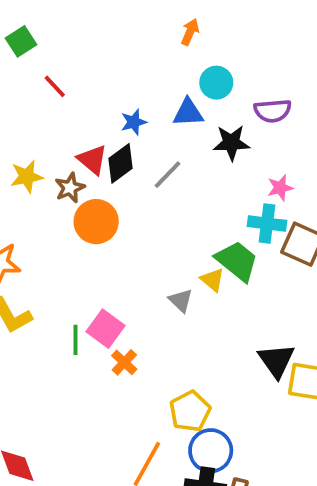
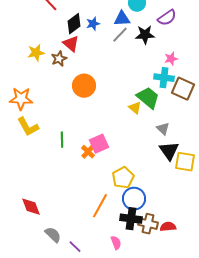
purple semicircle: (273, 111) -> (167, 18), turned -30
black diamond: (121, 163) -> (74, 24), moved
gray line: (167, 175) -> (120, 35), moved
orange circle: (96, 222) -> (84, 86), moved
gray triangle: (181, 300) -> (163, 129), moved
pink square: (106, 329) -> (99, 144), moved, turned 30

